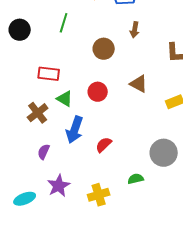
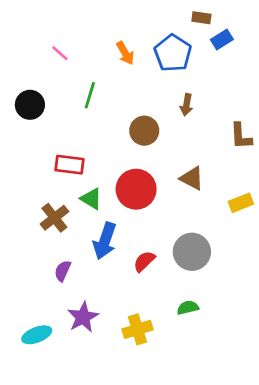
red circle: (98, 92) -> (136, 189), size x1.5
gray circle: (164, 153) -> (192, 252), moved

